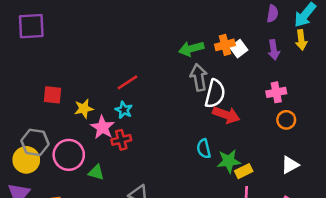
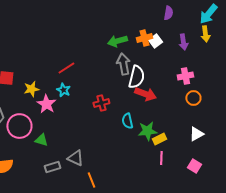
purple semicircle: (272, 14) -> (168, 13), moved
red cross: (121, 140) -> (101, 103), moved

